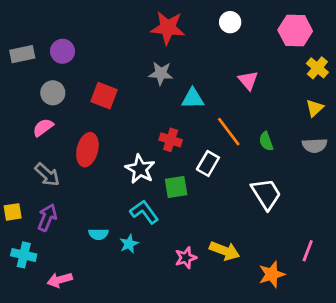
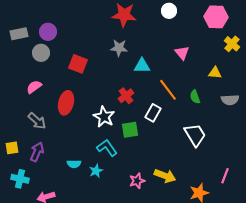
gray circle: (53, 93) -> (41, 53), moved
yellow triangle: (315, 108) -> (215, 73), moved, turned 48
red cross: (171, 140) -> (126, 96), turned 35

